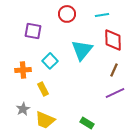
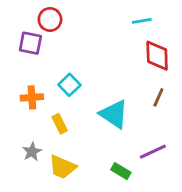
red circle: (67, 14) -> (50, 19), moved
purple square: (33, 31) -> (30, 43), moved
cyan triangle: (82, 50) -> (114, 114), moved, turned -35
purple line: (115, 93) -> (153, 152), moved

